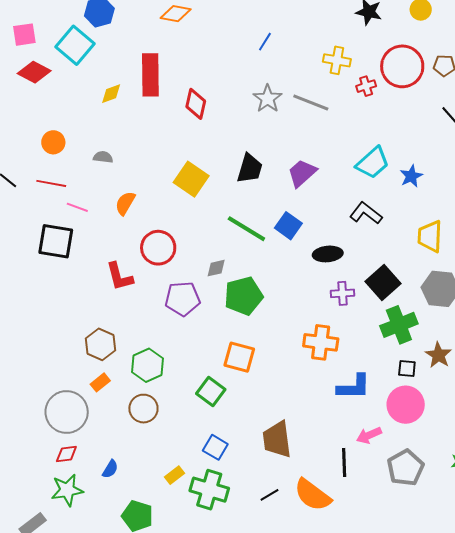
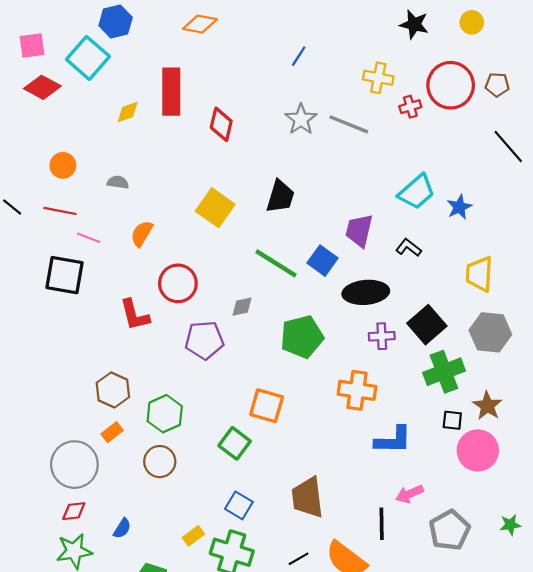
purple trapezoid: (302, 173) -> (359, 230), moved, turned -36
black L-shape: (366, 213) -> (409, 248), size x0.7
black ellipse: (328, 254) -> (366, 292), size x1.4
green pentagon: (243, 296) -> (302, 337), moved
pink circle: (406, 405) -> (478, 450), moved

